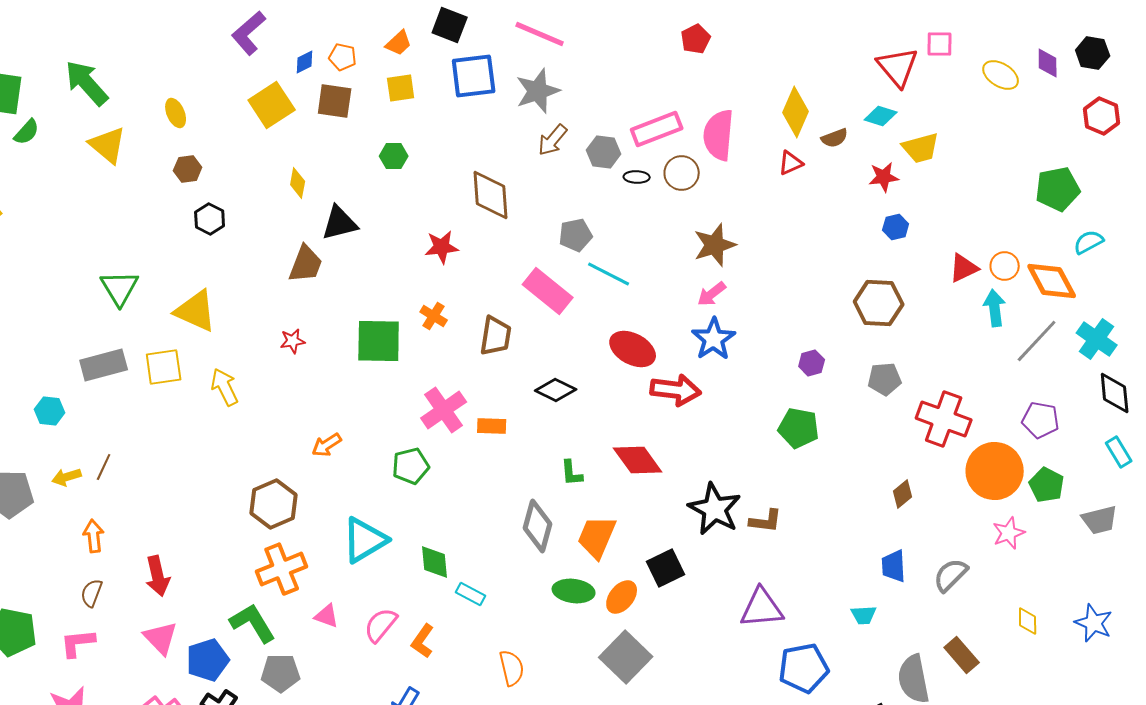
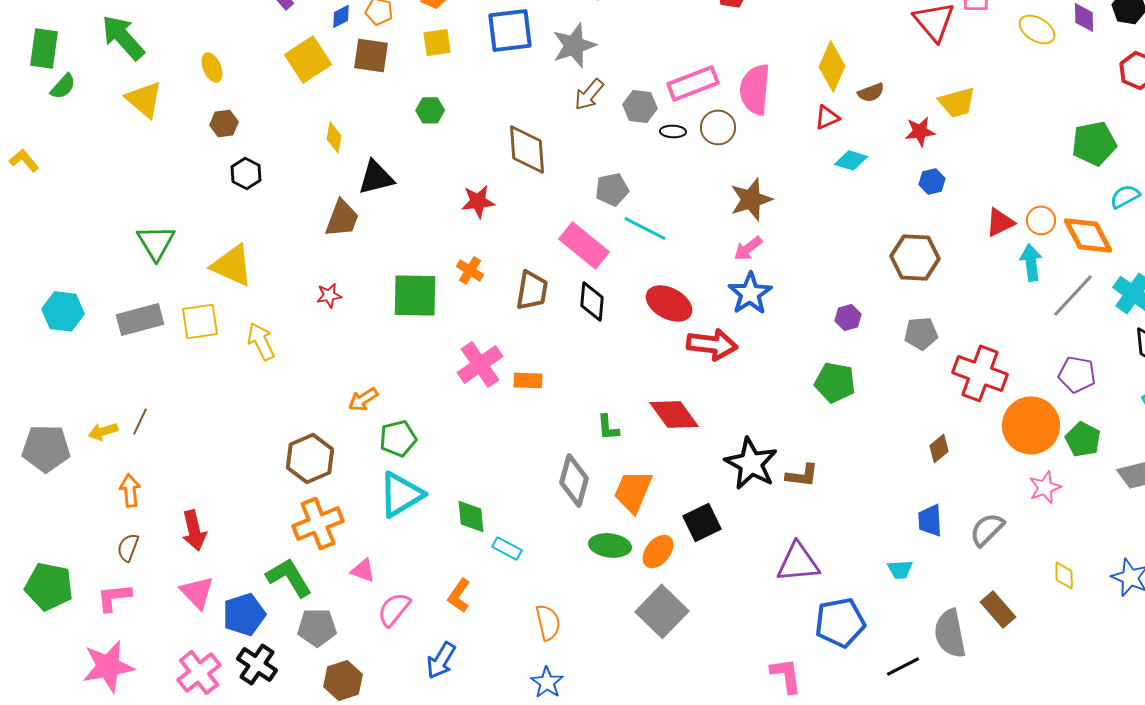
cyan diamond: (881, 116) -> (851, 160), moved
black diamond: (556, 390) -> (592, 301), moved, turned 69
cyan hexagon: (50, 411) -> (63, 311), moved, size x1.4
green pentagon: (411, 466) -> (398, 438), moved
pink semicircle: (381, 625) -> (394, 609), moved

